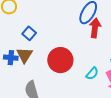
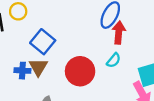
blue square: (29, 33) -> (43, 42), size x1.5
cyan semicircle: (92, 74) -> (114, 60), moved

